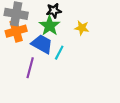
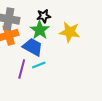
yellow star: (82, 28) -> (70, 32), size x1.5
cyan line: (59, 53) -> (39, 65), moved, turned 40

